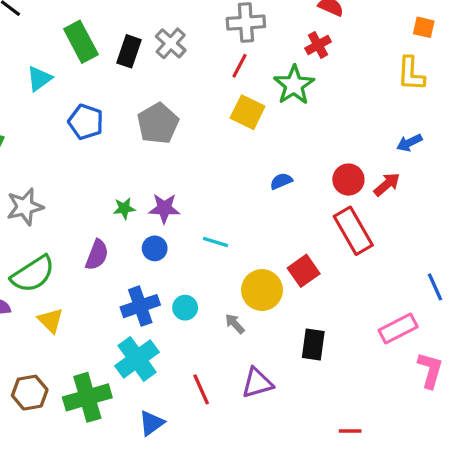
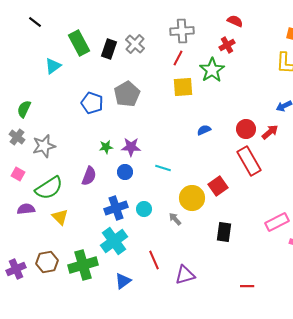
yellow square: (248, 112) -> (183, 87), turned -30
blue pentagon: (86, 122) -> (92, 103), moved
purple triangle: (257, 383) -> (185, 275), moved

